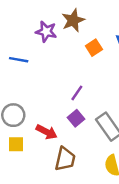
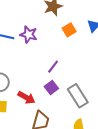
purple star: (46, 32) -> (29, 35), moved

